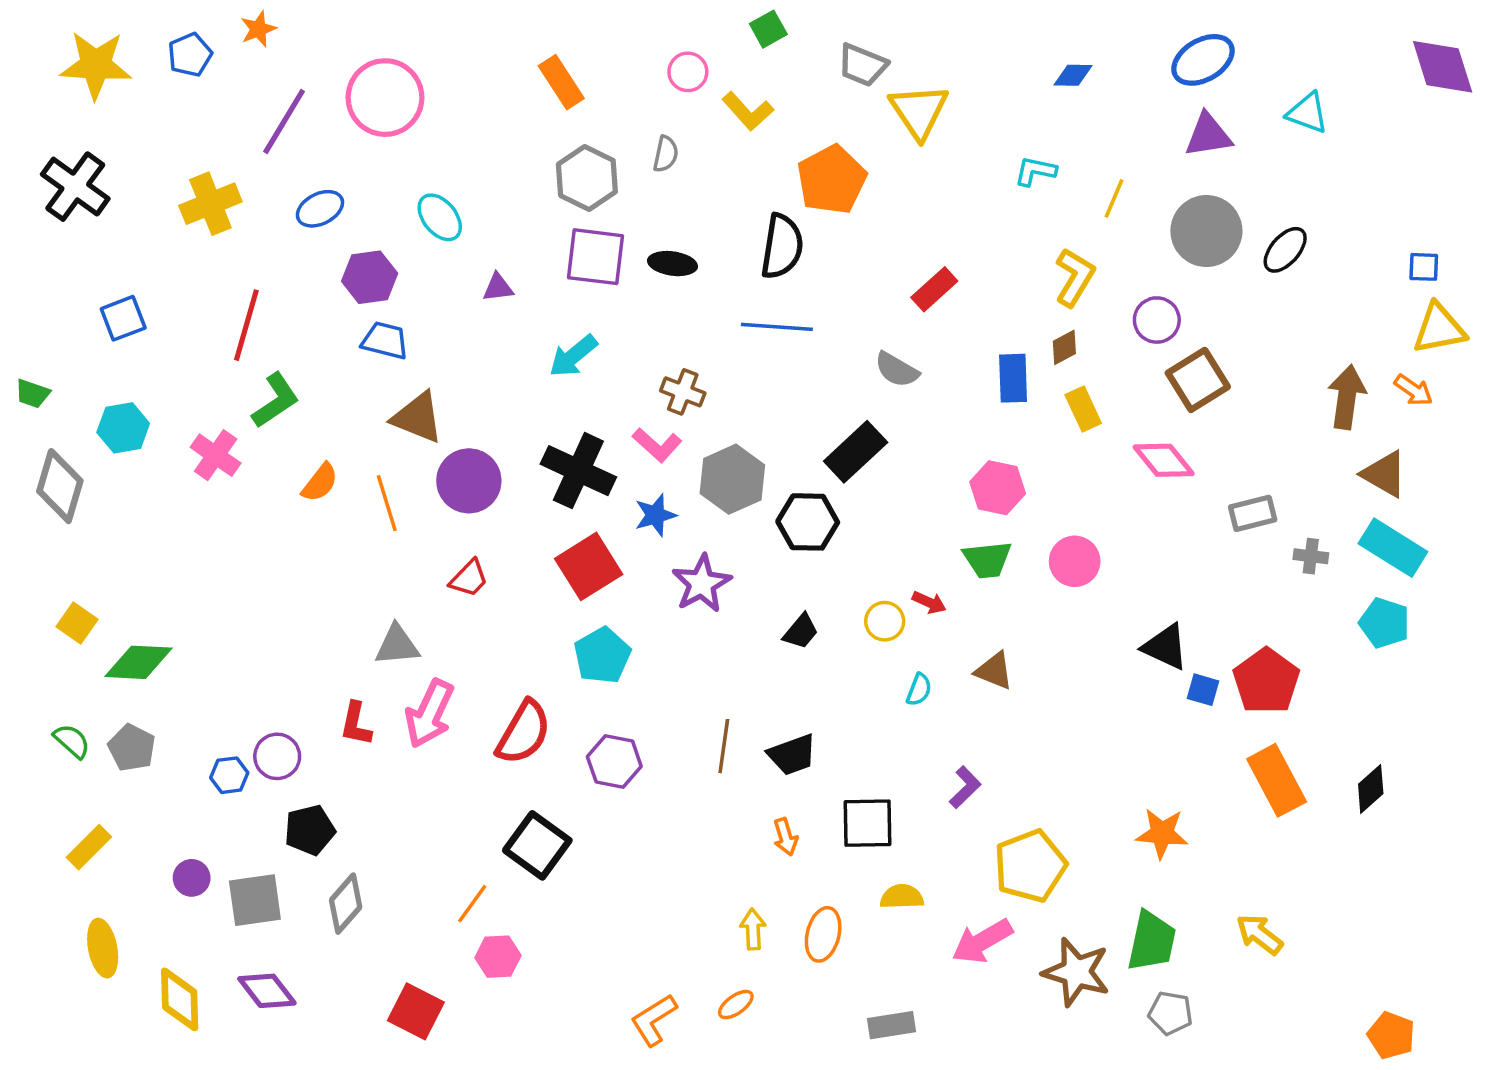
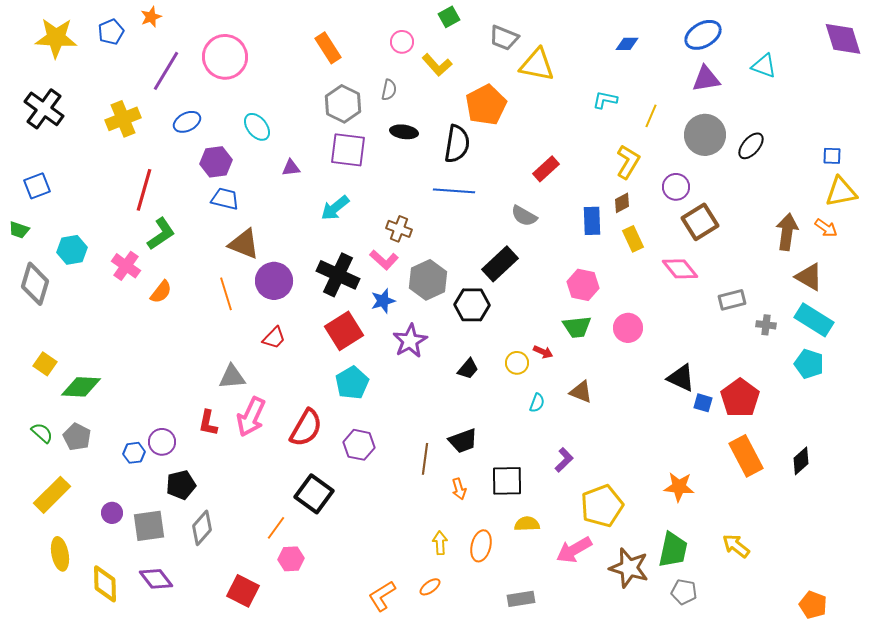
yellow triangle: (919, 111) -> (537, 65), turned -45
black ellipse: (672, 264) -> (404, 132), moved
blue square: (123, 318) -> (37, 186), moved
orange semicircle: (320, 483) -> (161, 292), moved
brown line: (724, 746) -> (425, 459), moved
yellow rectangle: (89, 847) -> (52, 495), size x1.4

